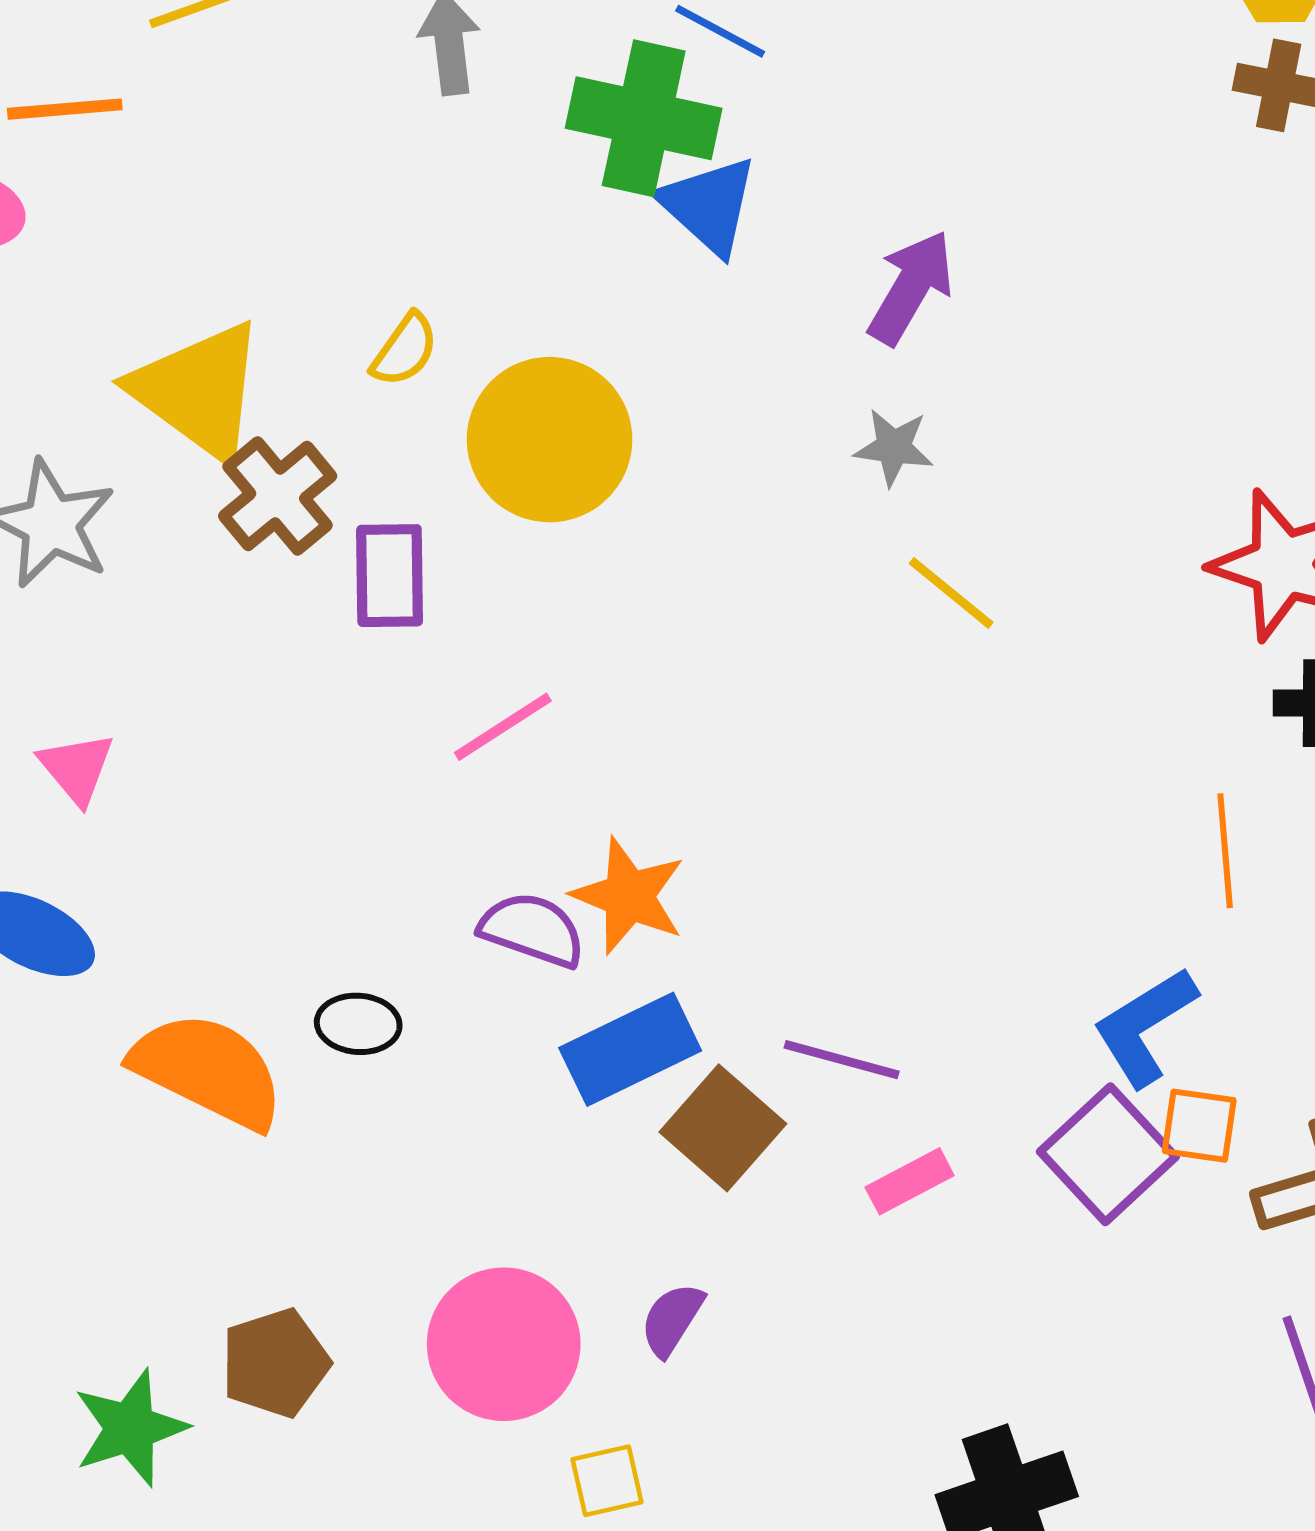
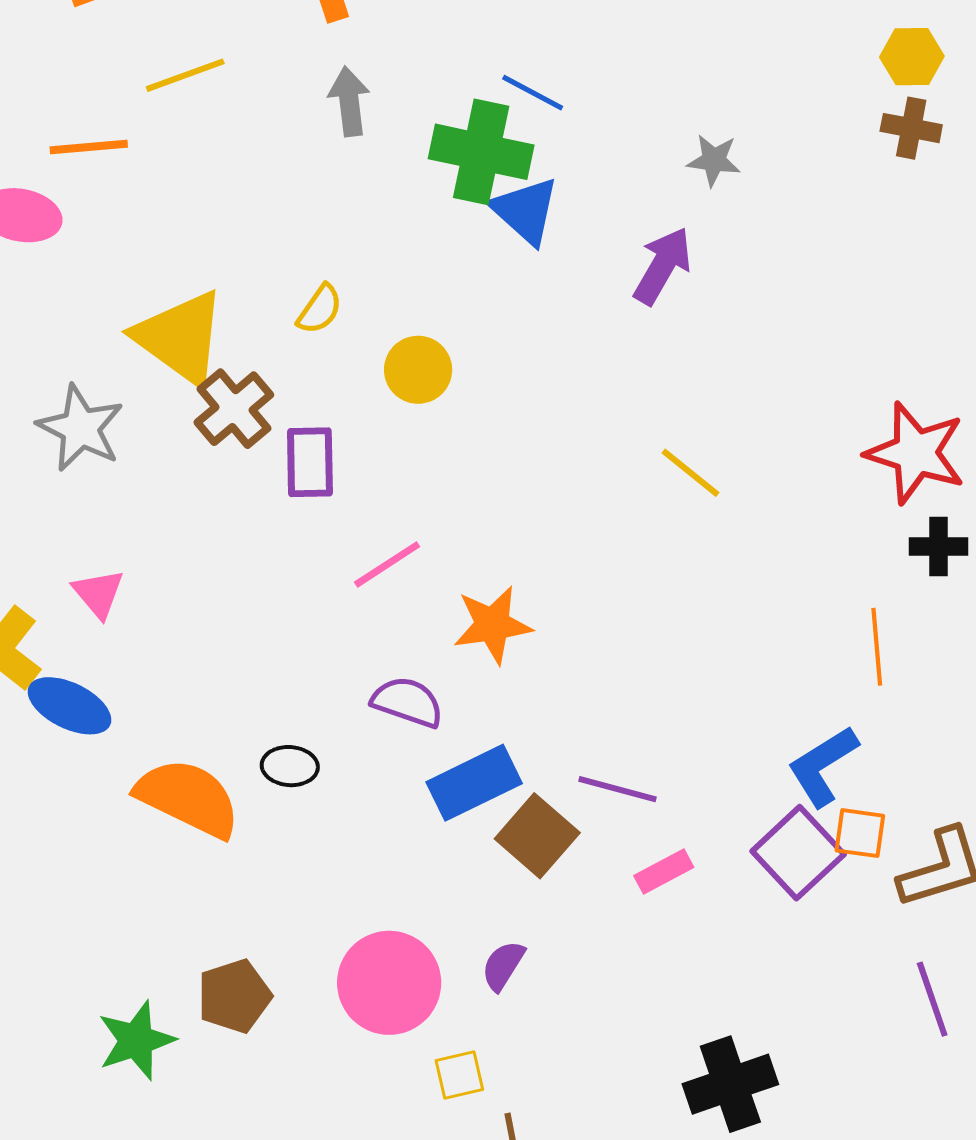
yellow circle: (550, 440) -> (418, 370), size x0.6
gray star: (894, 447) -> (714, 160), moved
orange star: (629, 896) -> (493, 625), moved, turned -30

